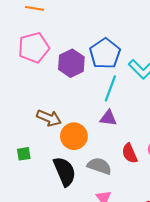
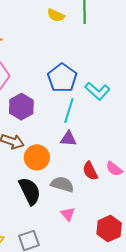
purple hexagon: (71, 63) -> (21, 107), moved

